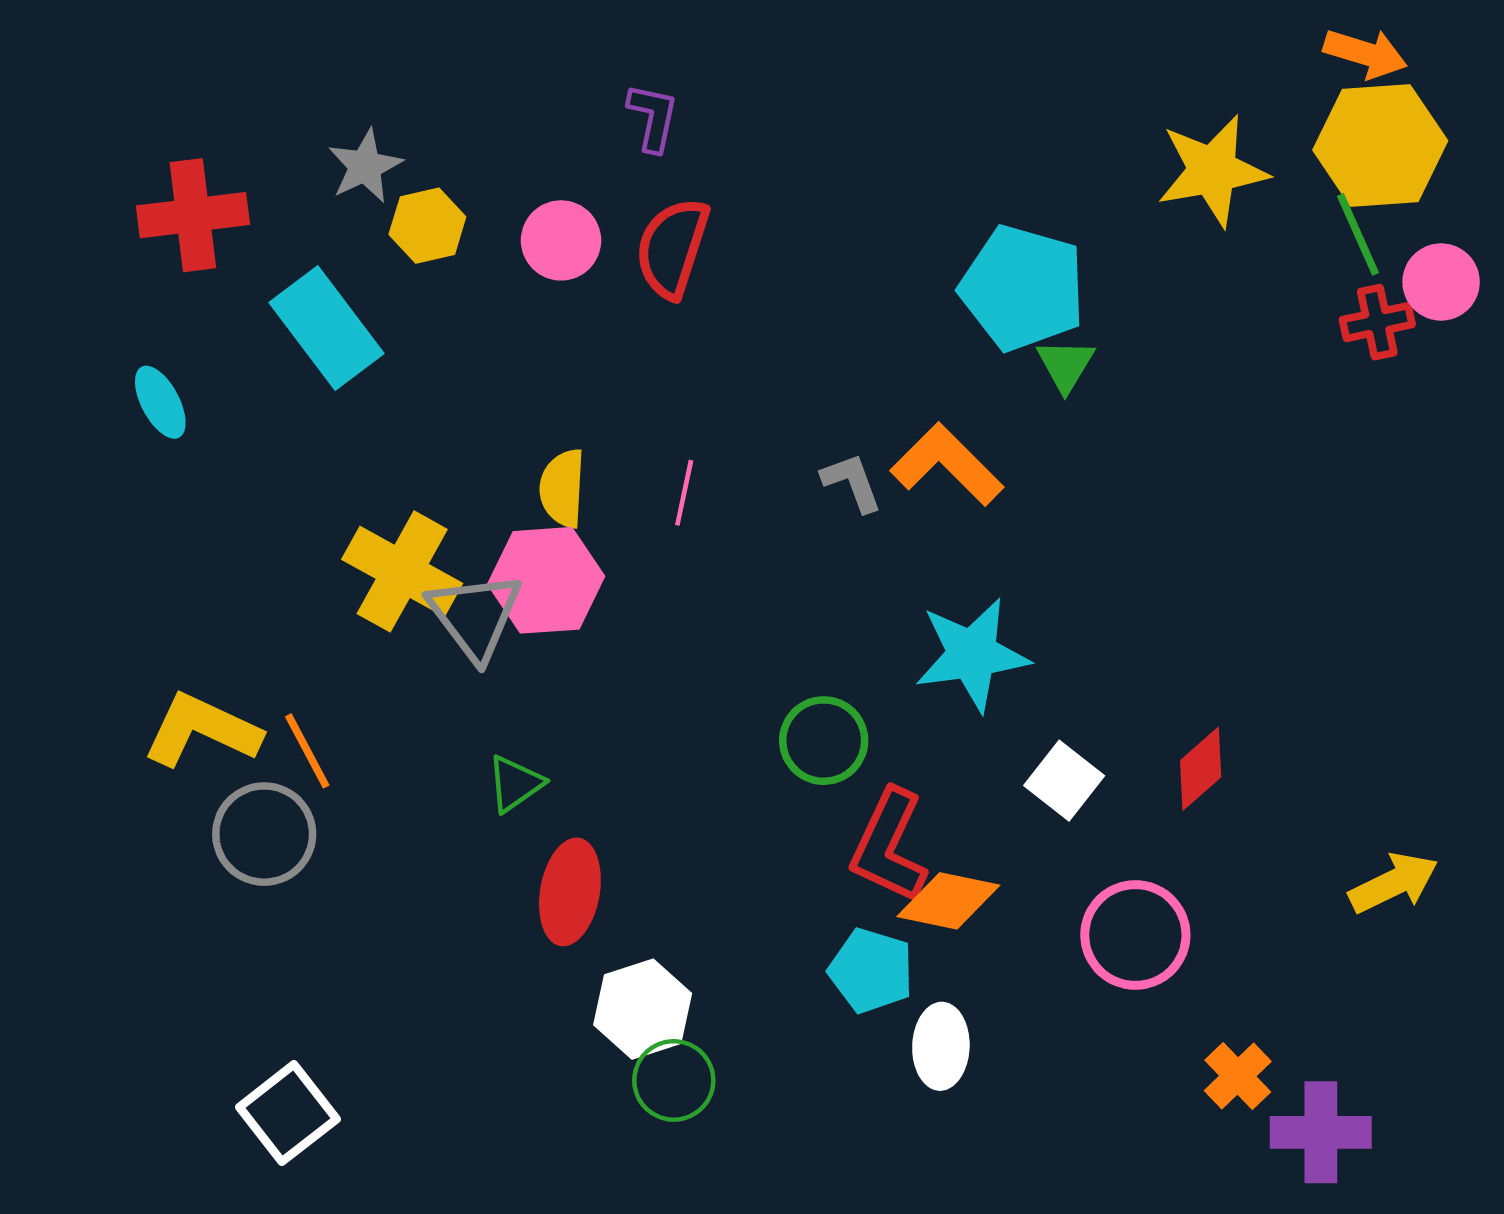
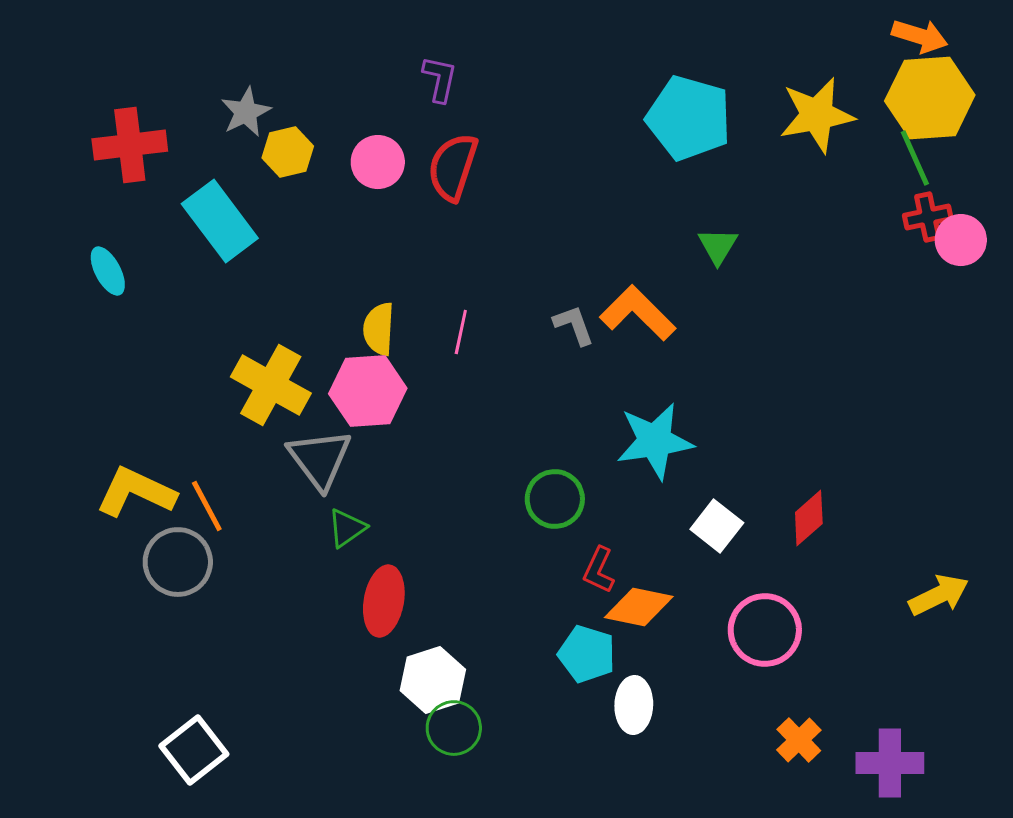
pink circle: (1441, 282) -> (961, 240), moved
cyan pentagon: (1023, 288) -> (689, 118), moved
gray triangle: (475, 616) -> (320, 459), moved
red L-shape: (889, 846) -> (599, 570), size x0.6
orange cross: (1238, 1076) -> (799, 740), moved

